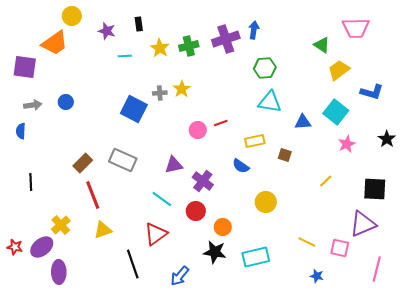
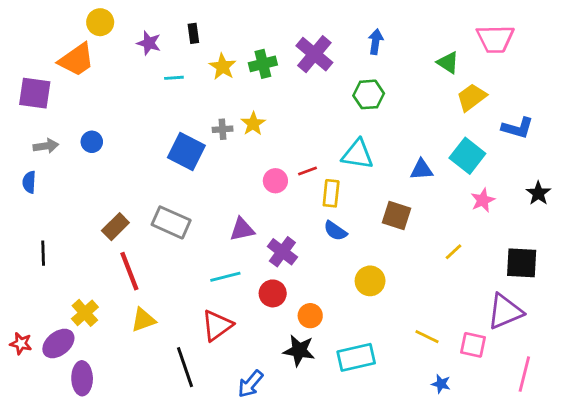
blue arrow: (254, 30) -> (376, 42), moved
purple cross: (226, 39) -> (314, 54), turned -32
cyan triangle: (270, 102) -> (358, 154), moved
yellow rectangle: (255, 141) -> (331, 193), moved, turned -72
brown square: (285, 155) -> (396, 216), size x1.5
cyan line: (162, 199) -> (225, 277), turned -50

